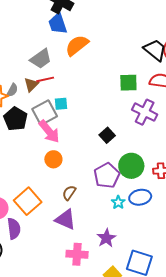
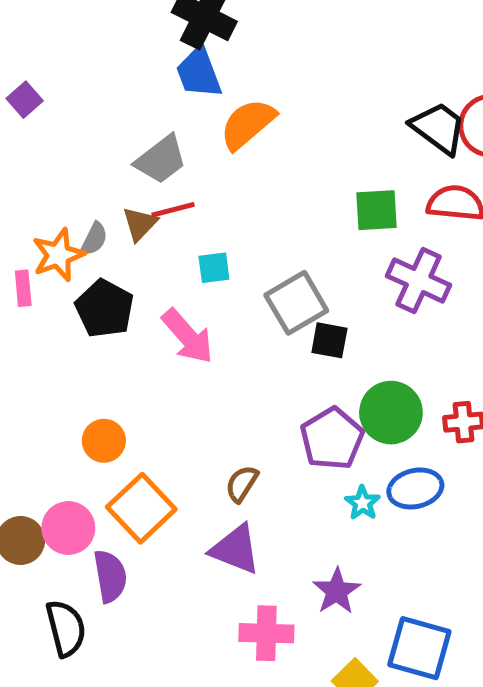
gray square: (45, 113) -> (296, 303), moved
black square: (107, 135) -> (329, 340), turned -35
orange circle: (53, 159) -> (104, 441), moved

